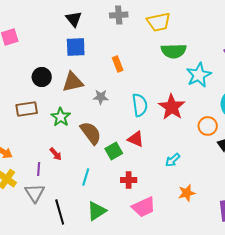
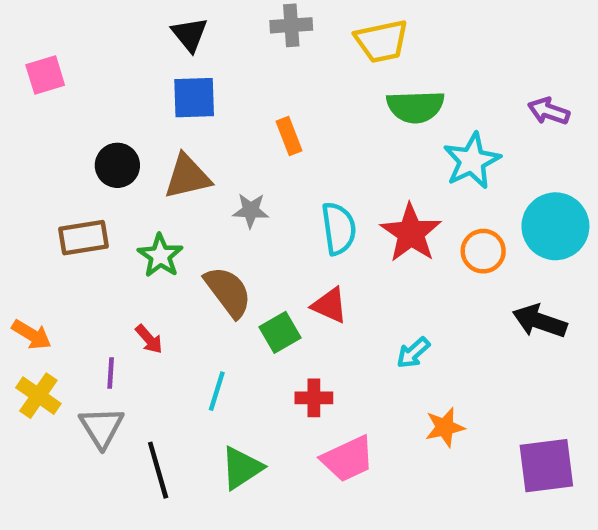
orange circle: (208, 126) -> (483, 251), moved

